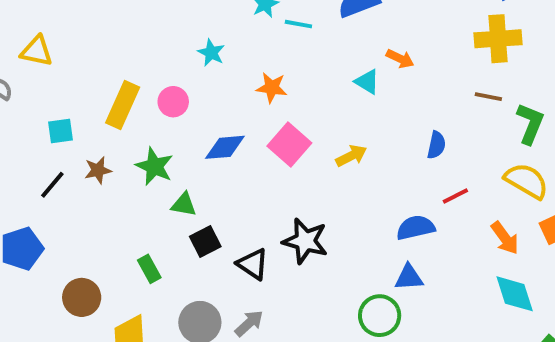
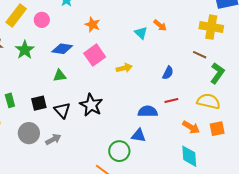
yellow semicircle: (526, 181) -> (209, 101), turned -30
green triangle: (184, 205) -> (60, 76), moved, turned -32
orange arrow: (505, 238) -> (191, 127), turned -36
black square: (205, 241) -> (39, 103), moved

